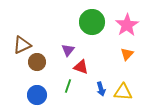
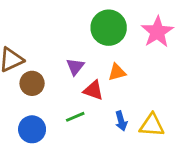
orange triangle: (127, 54) -> (117, 72), moved, turned 32
green line: (68, 86) -> (75, 117), turned 48

